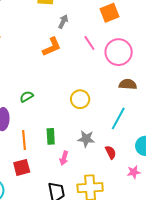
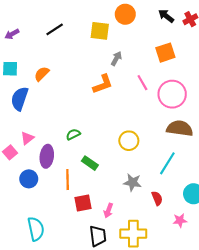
brown semicircle: (128, 84) -> (180, 128), size x1.4
green rectangle: (51, 136) -> (90, 163), moved, turned -56
pink arrow: (64, 158) -> (108, 210), moved
red square: (22, 167) -> (83, 203), moved

